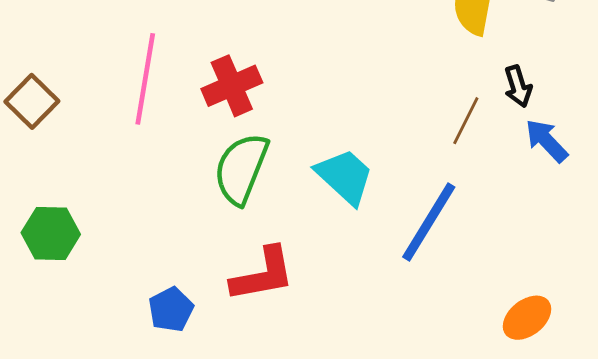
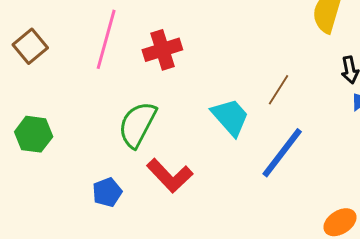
brown line: (466, 121) -> (279, 90), moved
green semicircle: (241, 169) -> (137, 124), moved
red L-shape: (263, 274) -> (170, 176), turned 51

